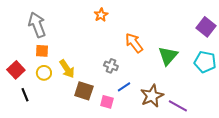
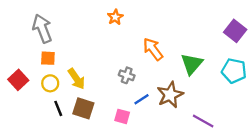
brown square: (84, 91) -> (83, 108), moved
black line: (25, 95) -> (58, 108), moved
brown star: (152, 96) -> (170, 95), moved

